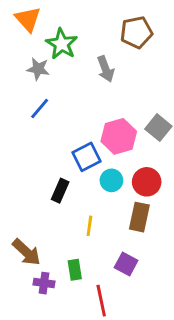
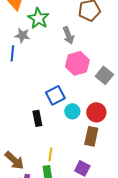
blue line: (40, 109) -> (12, 53), moved, turned -35
pink hexagon: (119, 136) -> (77, 63), moved
black rectangle: (60, 191) -> (37, 118), turned -35
yellow line: (89, 226) -> (50, 154), moved

